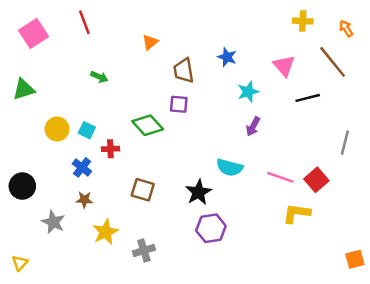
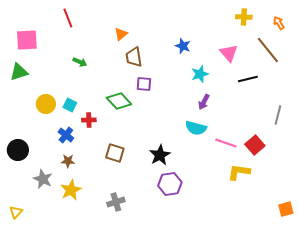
pink square: (33, 33) -> (27, 40), moved, turned 30
brown trapezoid: (184, 71) -> (134, 57), moved
cyan semicircle: (230, 167) -> (196, 128), moved
yellow star: (105, 232) -> (71, 190), moved

